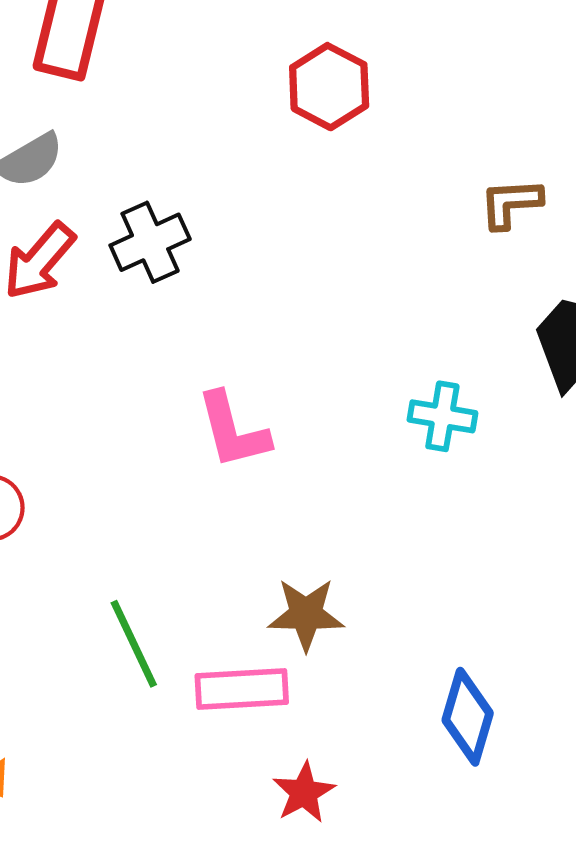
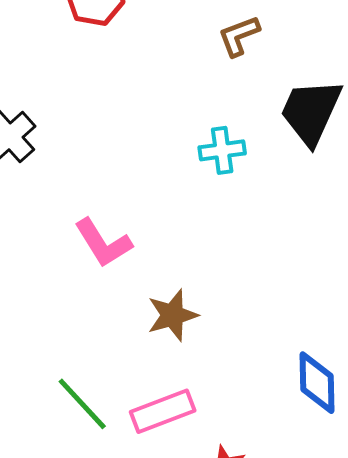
cyan cross: (442, 416) -> (222, 150), moved
brown star: (306, 614) -> (172, 315), moved

